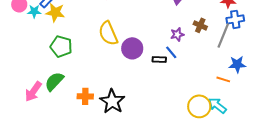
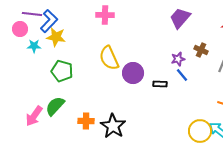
cyan star: (34, 11) -> (34, 46), moved
blue line: (171, 52) -> (182, 75), moved

